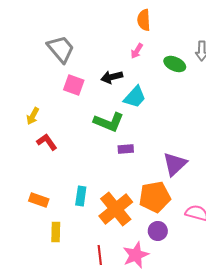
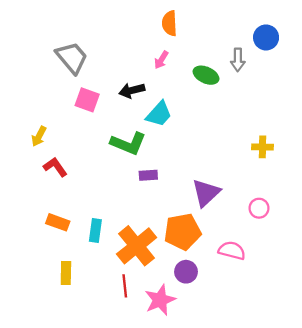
orange rectangle: (39, 200) -> (58, 222), moved
red line: (100, 255) -> (125, 286), moved

